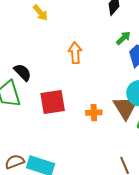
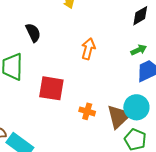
black semicircle: (23, 72) -> (33, 33), moved

